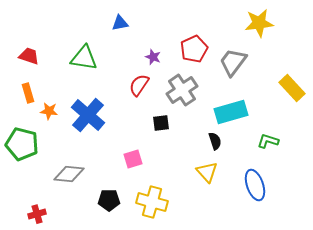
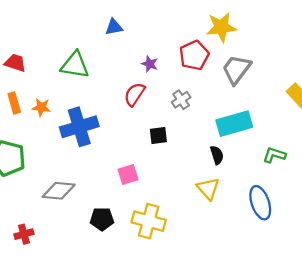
yellow star: (259, 23) -> (221, 27), moved
gray cross: (182, 90) -> (181, 100), size x0.6
orange star: (49, 111) -> (41, 107), moved
blue cross: (88, 115) -> (79, 127), turned 32

